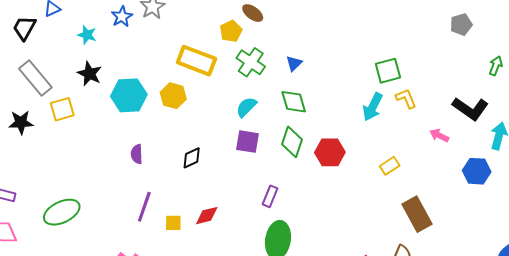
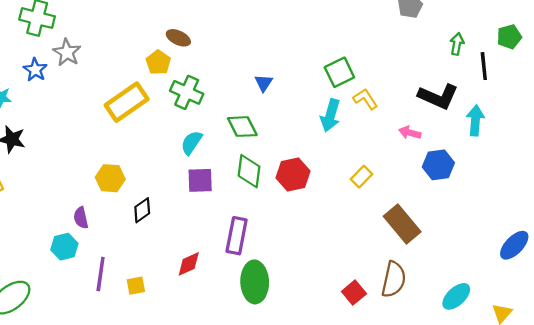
yellow rectangle: (196, 61) -> (127, 102), turned -45
blue triangle: (294, 63) -> (264, 83), moved
cyan hexagon: (129, 95) -> (64, 247), moved, size x0.7
yellow hexagon: (173, 96) -> (110, 178), moved
blue hexagon: (477, 171) -> (438, 165), moved
purple rectangle: (270, 196) -> (237, 236), size x1.5
red diamond: (207, 216) -> (189, 264), moved

